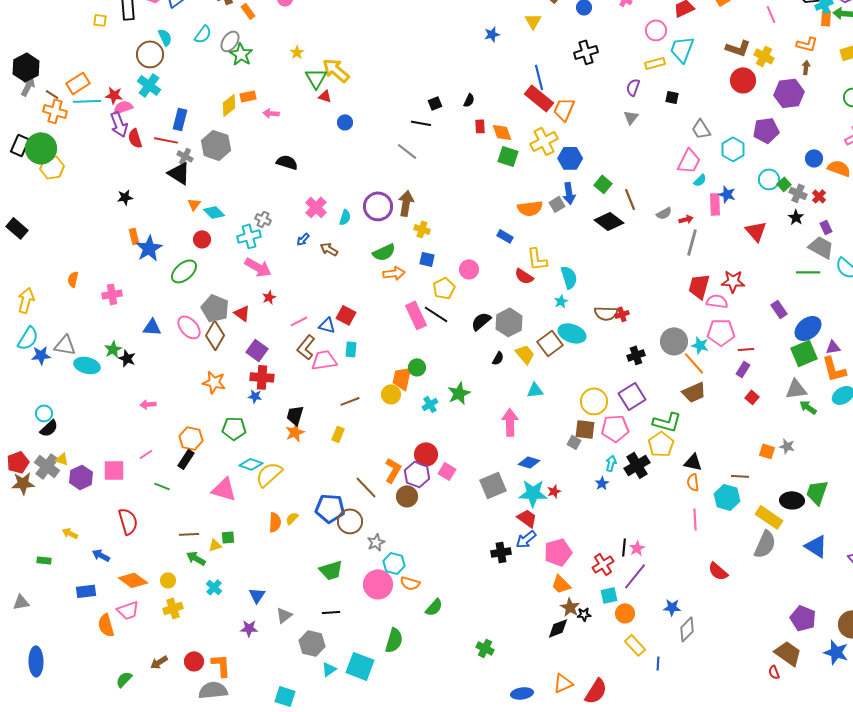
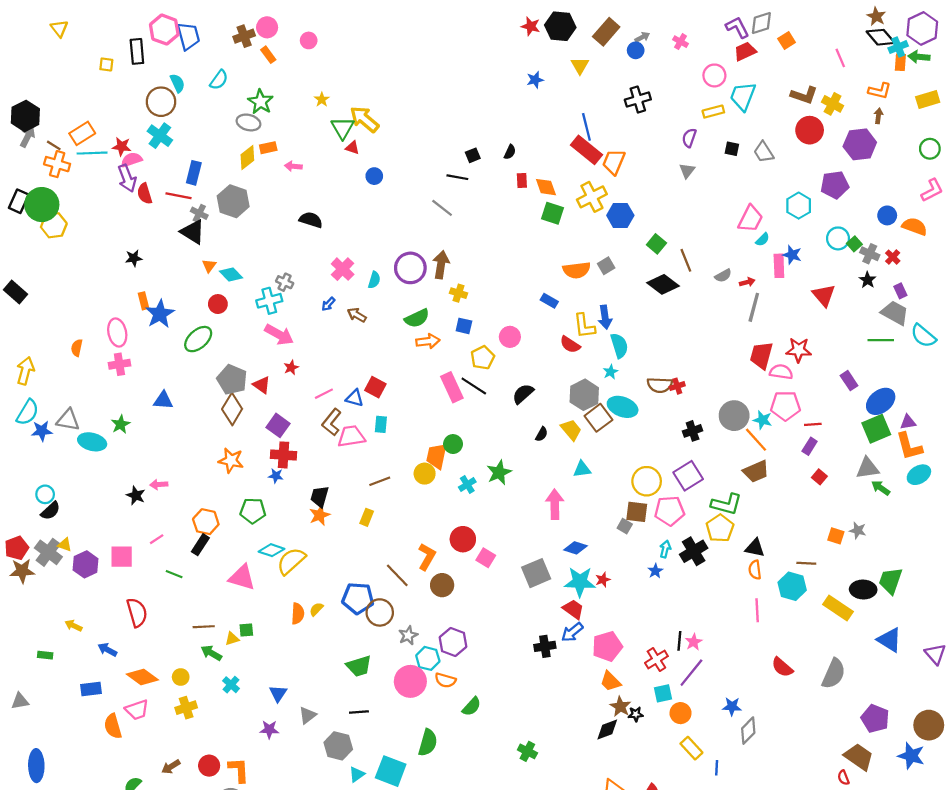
gray ellipse: (230, 41) -> (248, 122), moved, turned 70
gray trapezoid: (701, 129) -> (764, 152), moved
blue arrow: (569, 193) -> (605, 317), moved
gray hexagon: (509, 322) -> (584, 395), moved
pink ellipse: (189, 327) -> (117, 332), moved, turned 30
black star: (127, 358) -> (136, 495), moved
purple hexagon: (417, 474) -> (453, 642), moved
gray semicircle: (765, 544) -> (834, 674), moved

